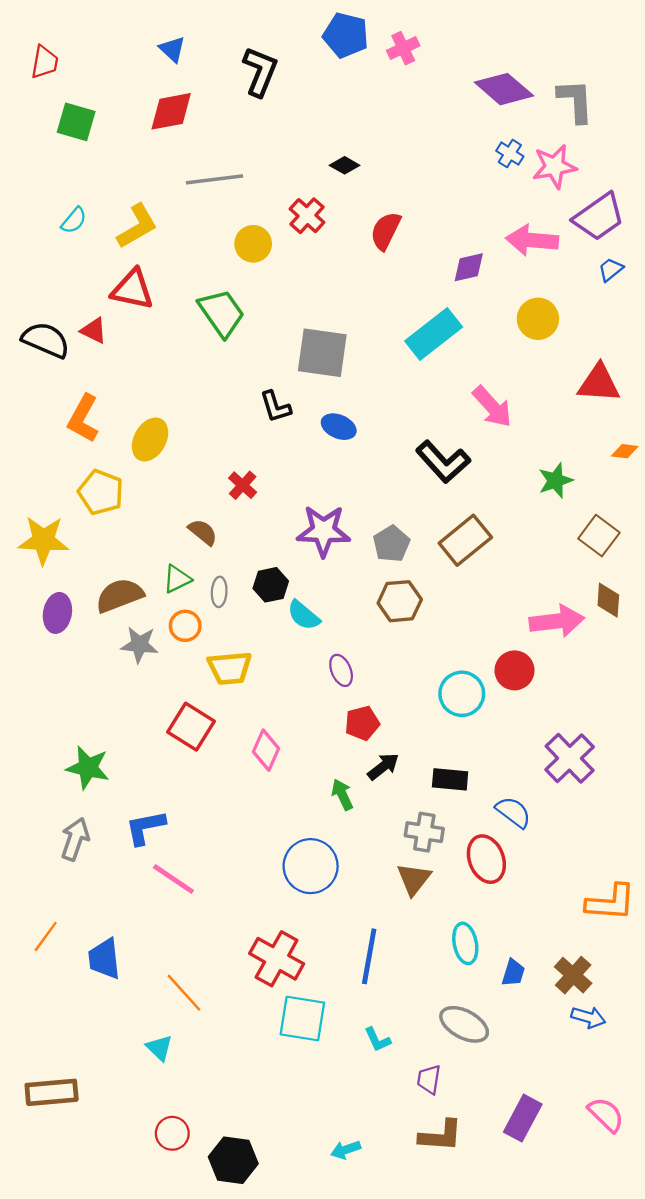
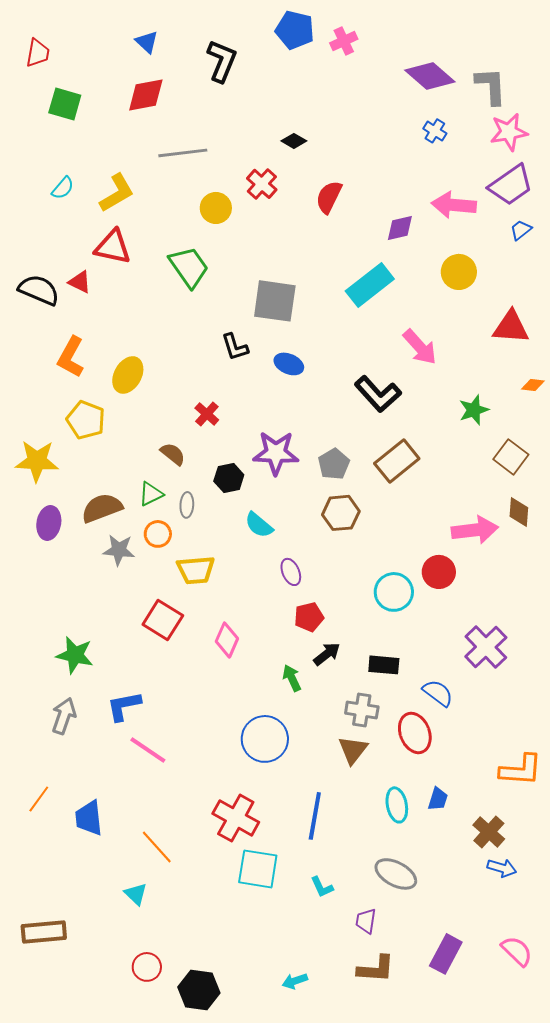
pink star: (554, 166) -> (509, 132), moved
black hexagon: (271, 585) -> (229, 478), moved
blue trapezoid: (513, 973) -> (438, 799), moved

